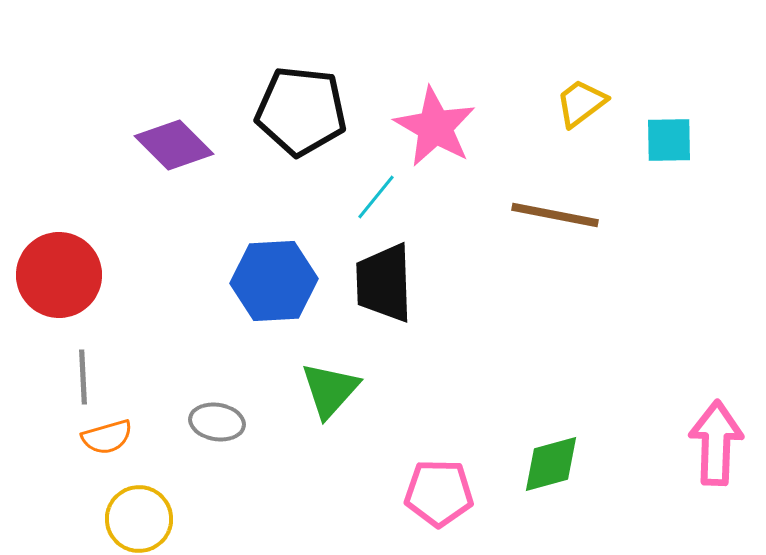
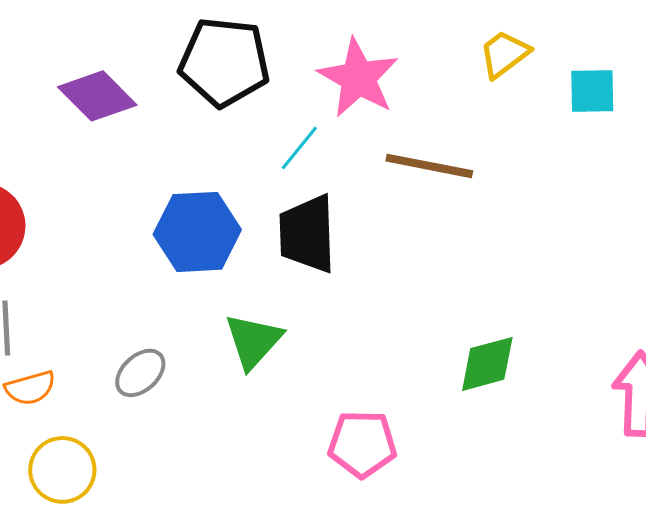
brown line: (555, 215) -> (429, 166), moved
gray ellipse: (217, 422) -> (140, 373), turned -52
green diamond: (551, 464) -> (487, 364), moved

